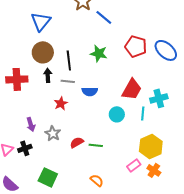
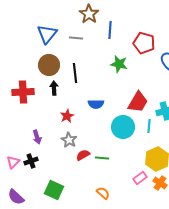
blue line: (104, 17) -> (110, 30), turned 54
red pentagon: (136, 46) -> (144, 43), moved
green star: (99, 53) -> (119, 64), moved
gray line: (68, 81) -> (76, 38), moved
cyan circle: (117, 114) -> (123, 127), size x1.5
gray star: (53, 133) -> (69, 140), moved

